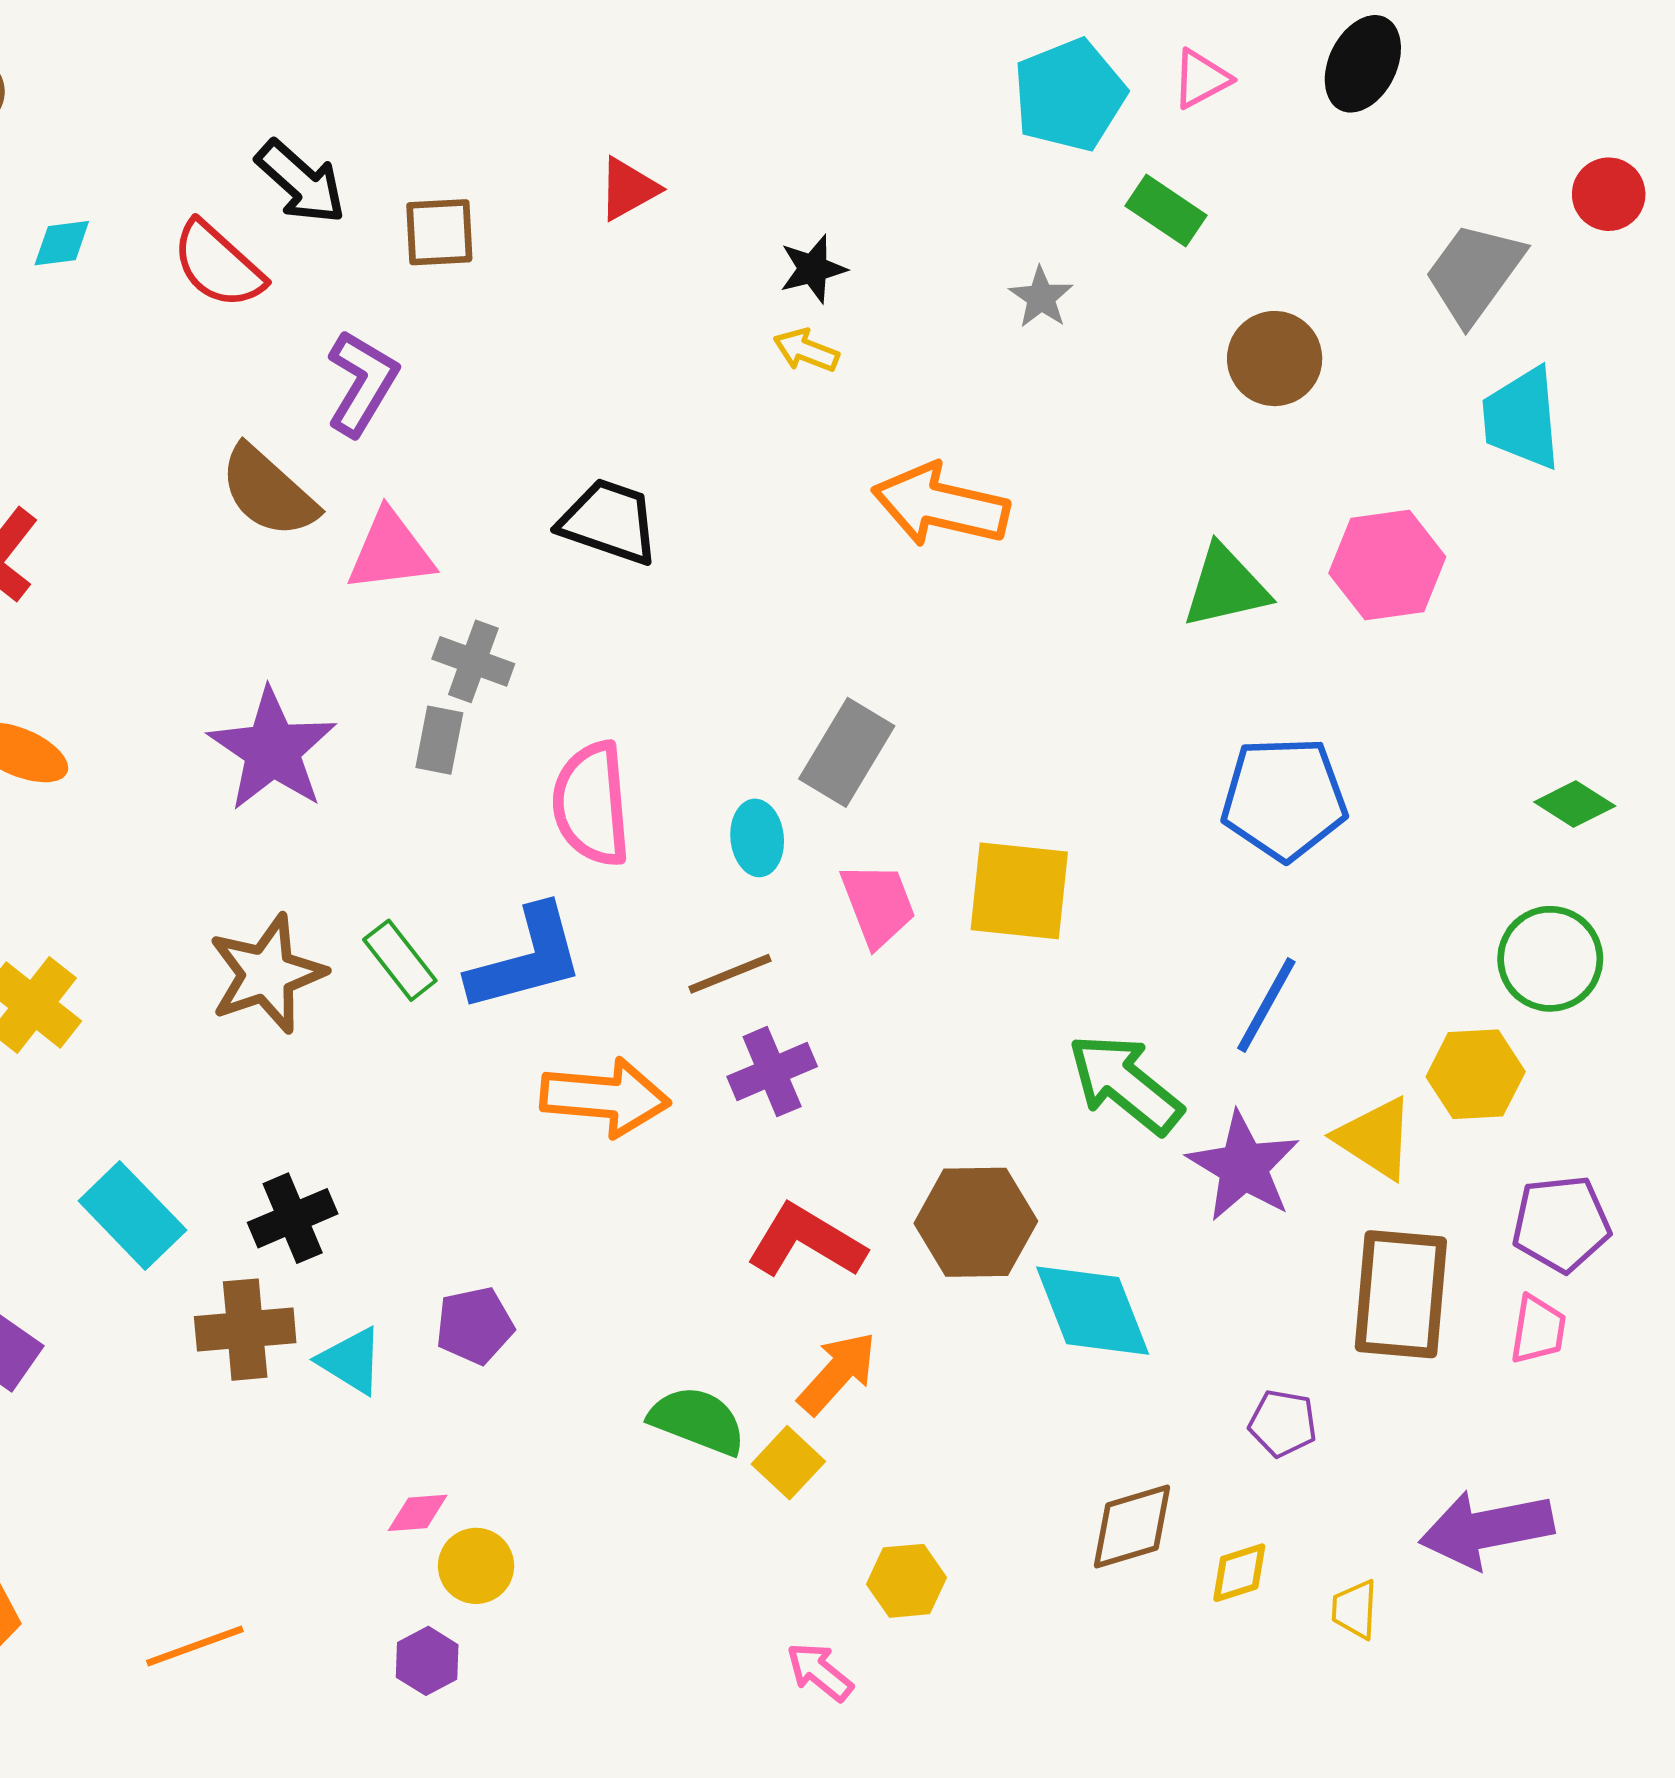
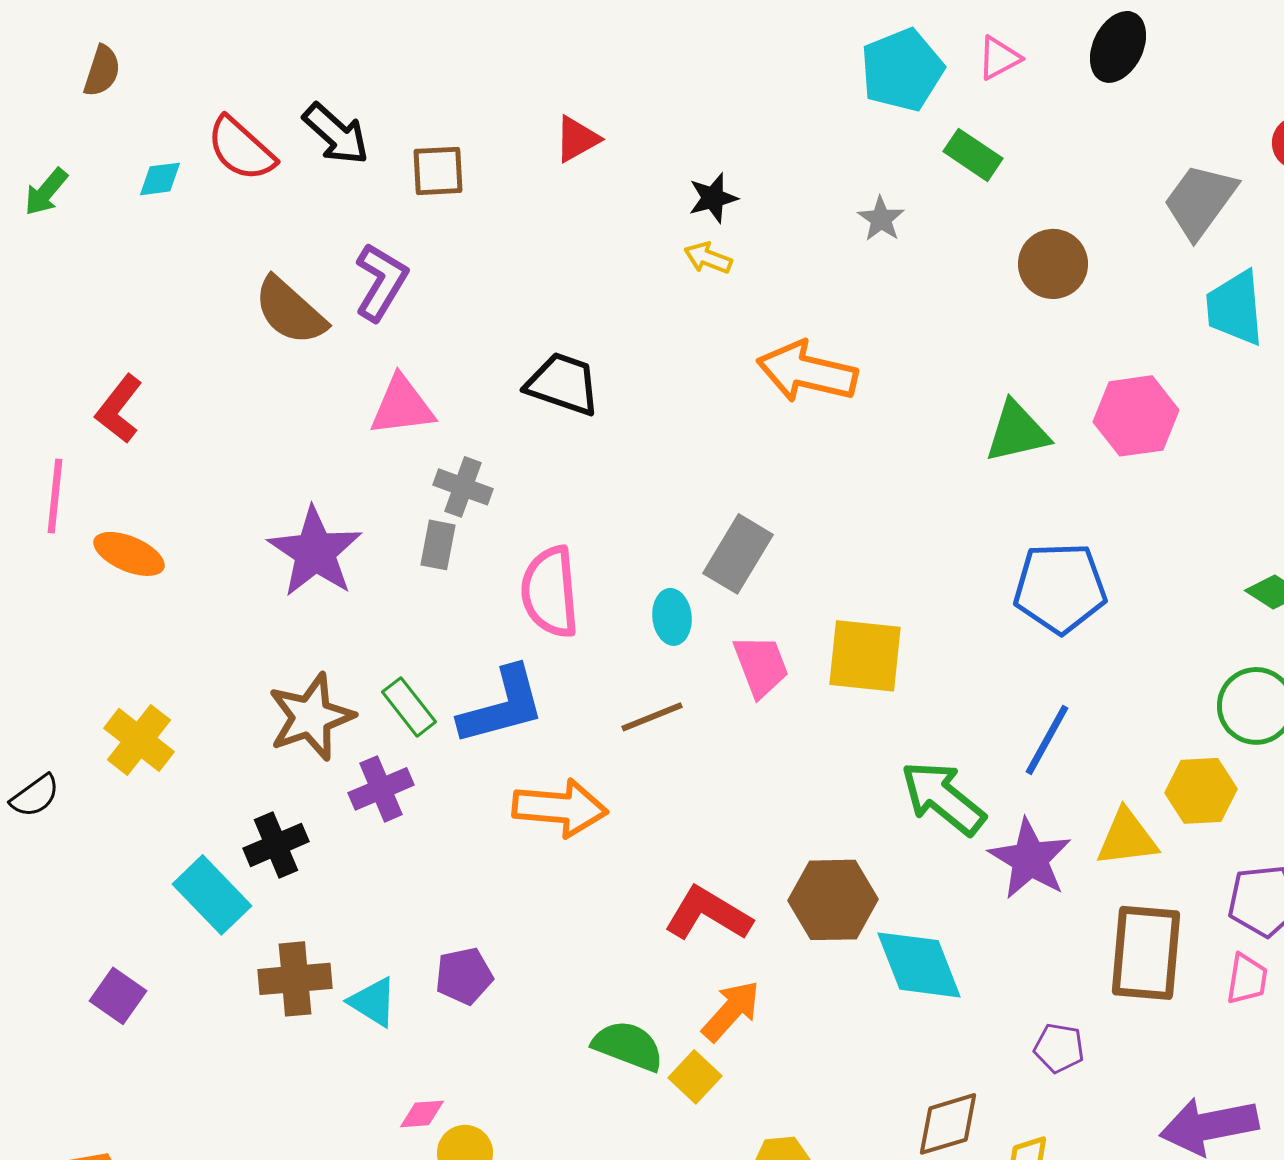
red semicircle: (218, 265) -> (241, 149), moved
brown semicircle: (268, 492) -> (290, 311), moved
purple cross: (772, 1072) -> (381, 789), moved
yellow triangle: (1375, 1138) -> (1127, 838), turned -40
black cross: (293, 1218) -> (276, 845), moved

